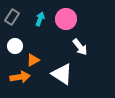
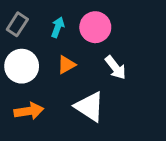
white circle: (15, 46) -> (22, 66), size x1.5
orange triangle: (33, 60) -> (66, 65), moved

